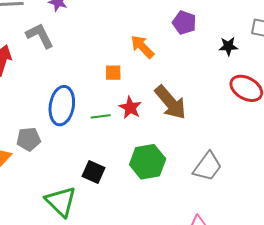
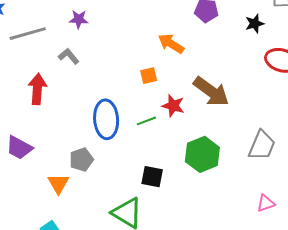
gray L-shape: (40, 36) -> (69, 56), size x0.7

